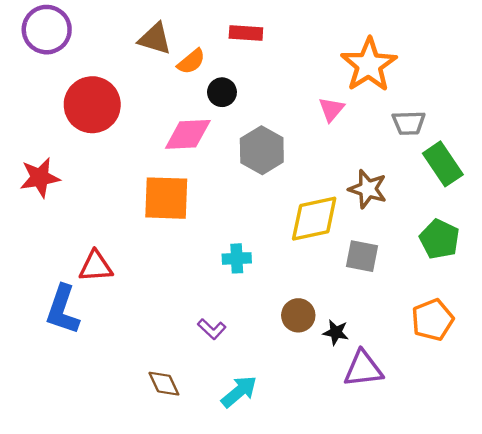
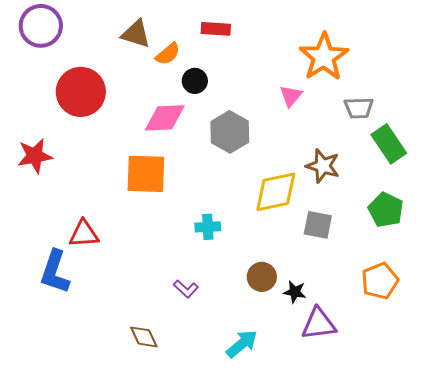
cyan arrow: (239, 392) -> (242, 344), moved

